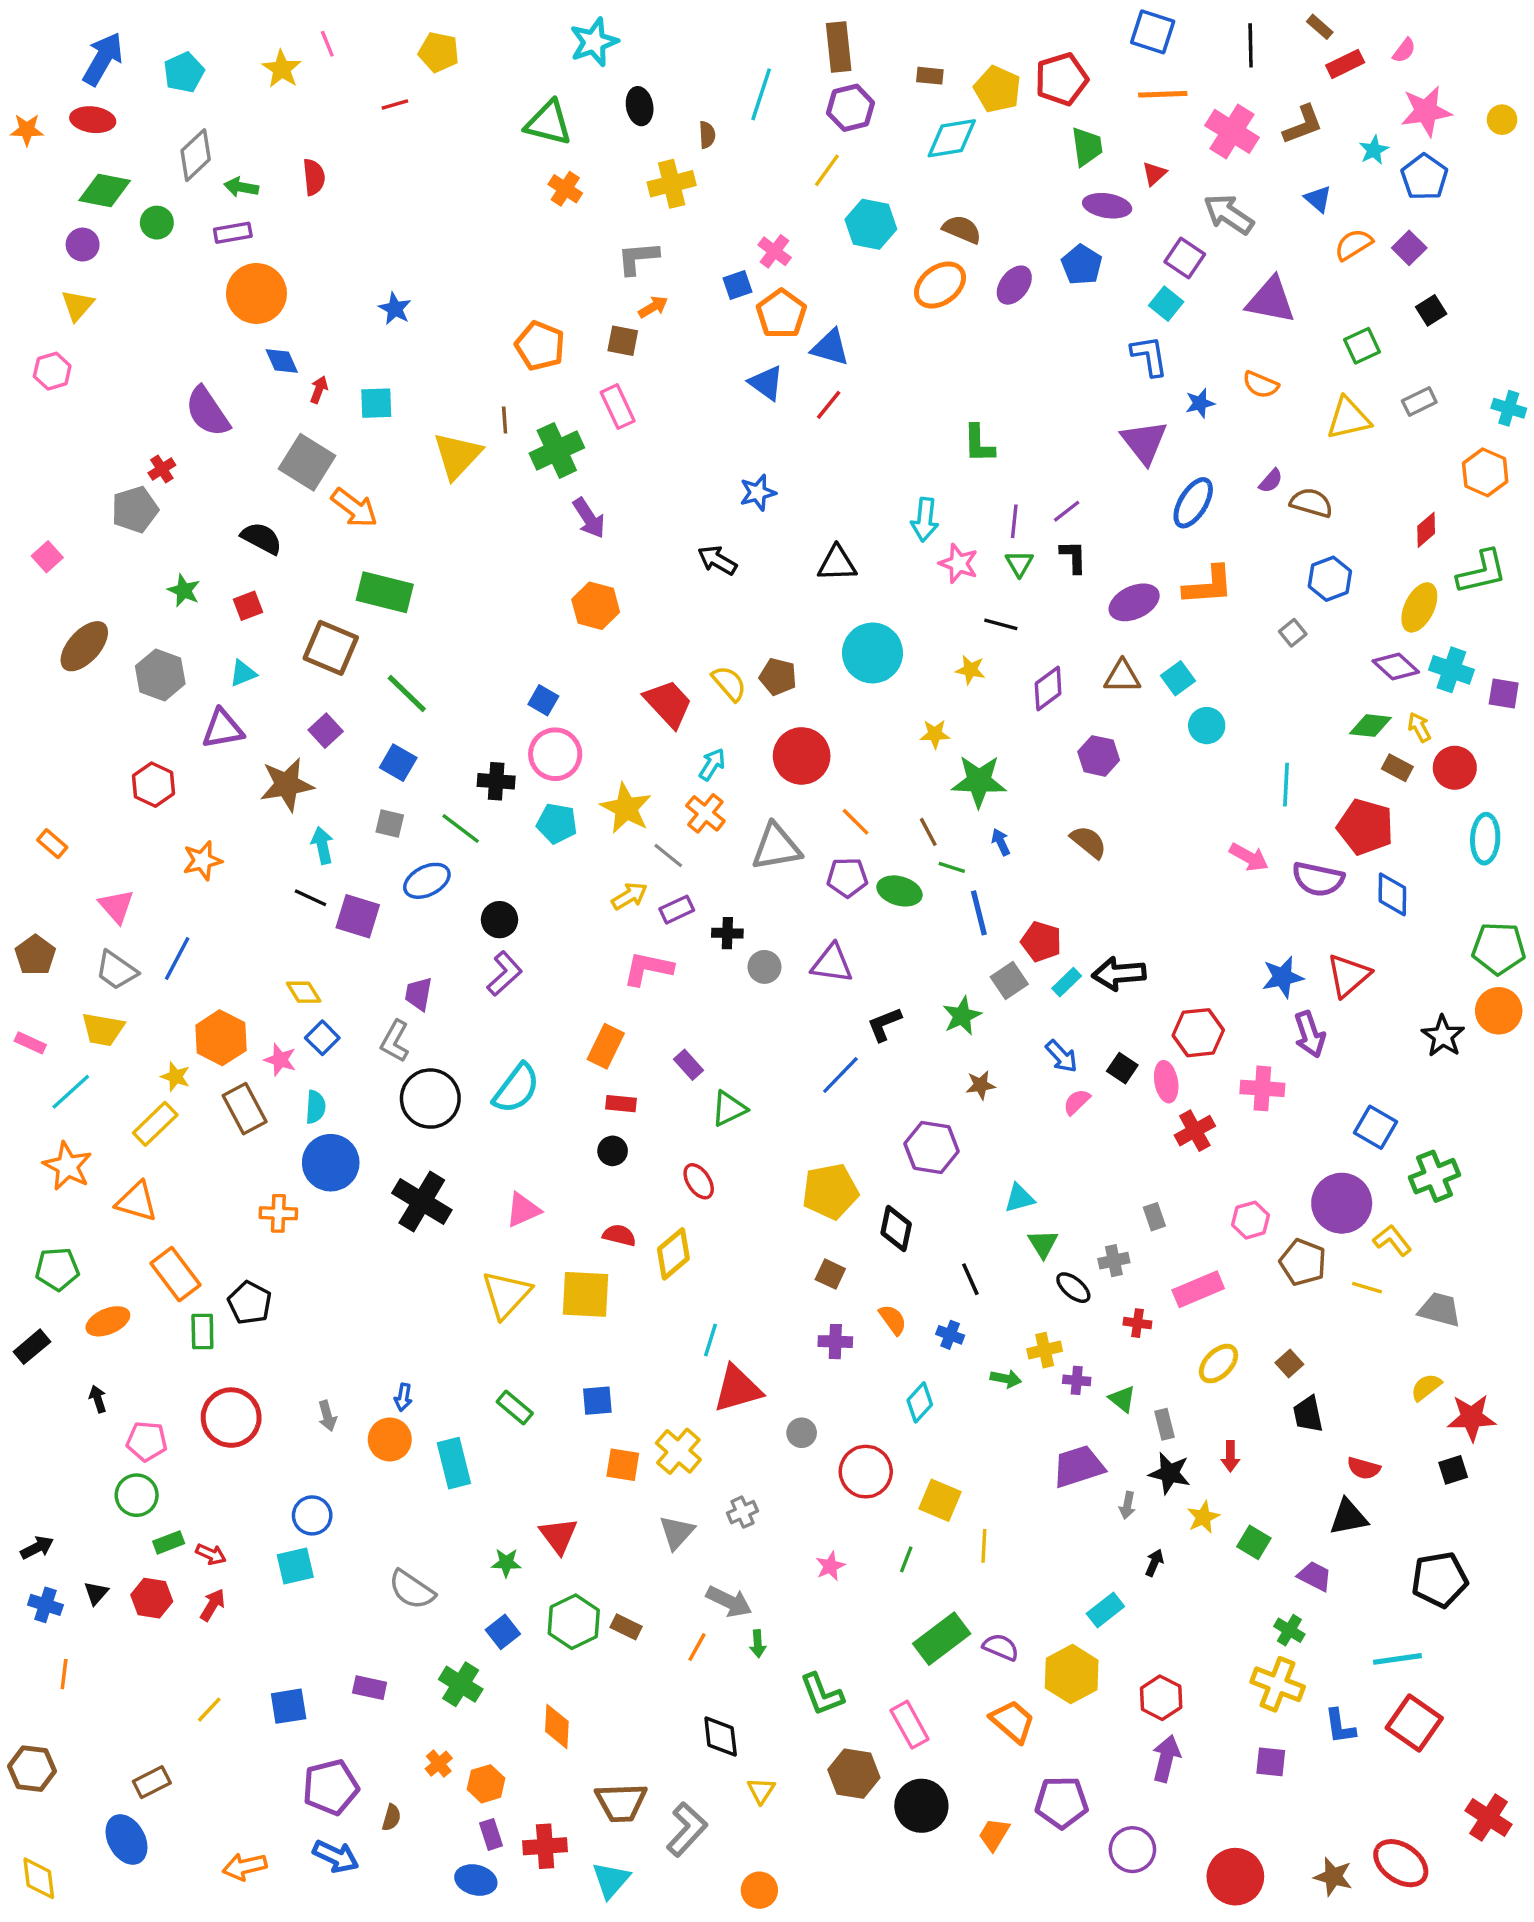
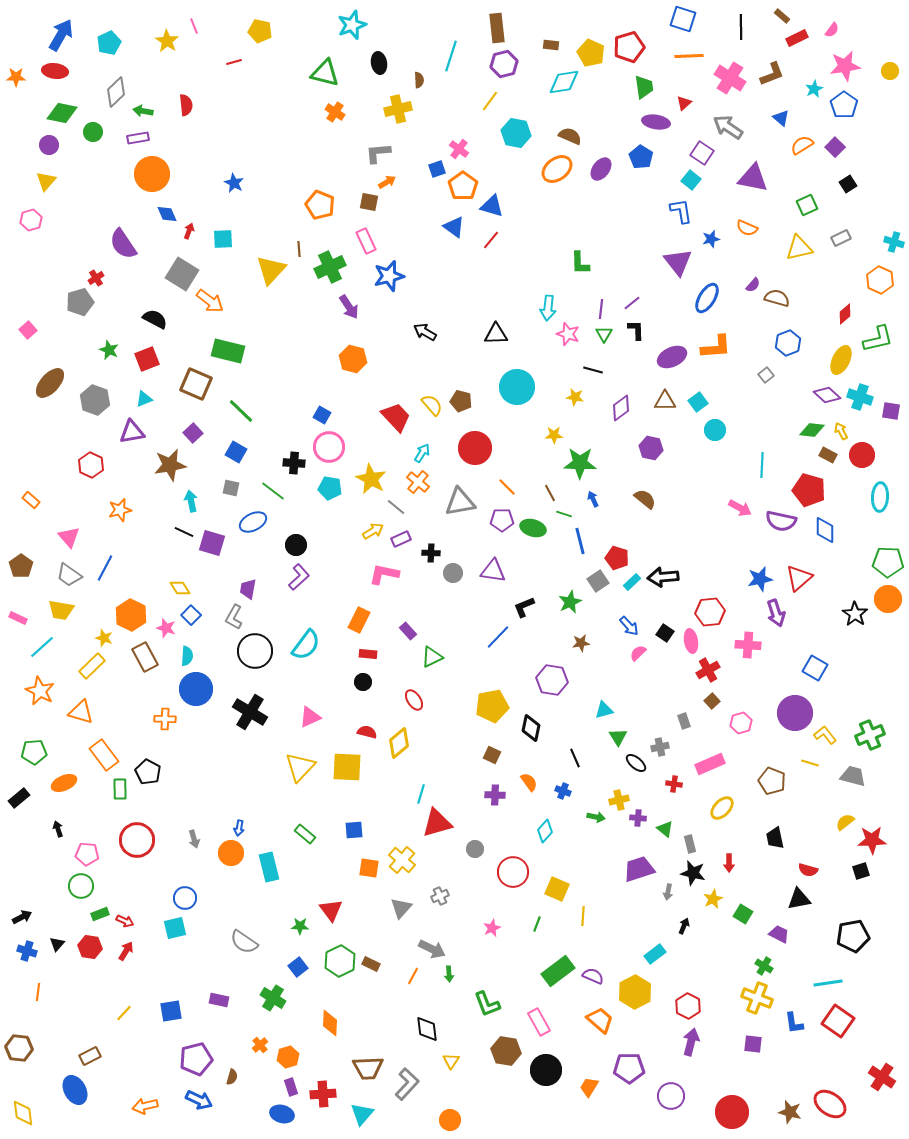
blue star: (758, 493) -> (389, 276), moved, size x1.4
red square: (248, 606) -> (147, 359), size x1.4
green cross: (1435, 1176) -> (870, 735), moved
brown pentagon: (1303, 1262) -> (772, 781), moved
brown square: (1289, 1364) -> (712, 701), moved

